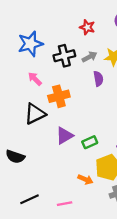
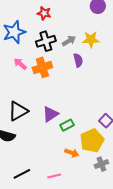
red star: (87, 27) -> (44, 13), moved
orange cross: (59, 96) -> (42, 67), moved
black triangle: (35, 114) -> (18, 111), moved
green rectangle: (90, 142) -> (67, 125), moved

